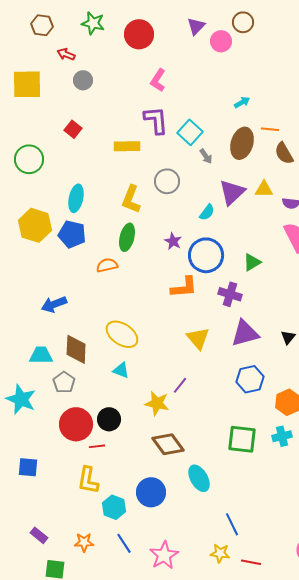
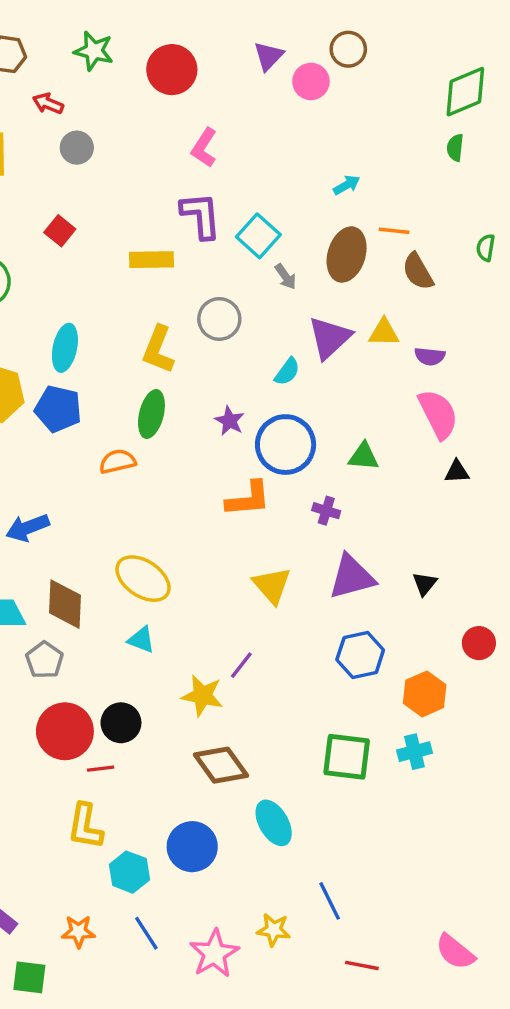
green triangle: (252, 262) -> (364, 456), turned 36
purple cross: (230, 294) -> (326, 511), size x0.7
yellow star: (220, 553) -> (274, 930), moved

